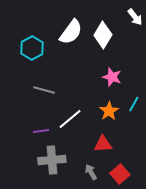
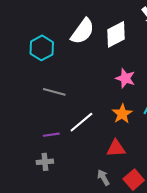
white diamond: (103, 35) -> (116, 34), turned 32
gray cross: (52, 160) -> (45, 162), moved, size x0.6

